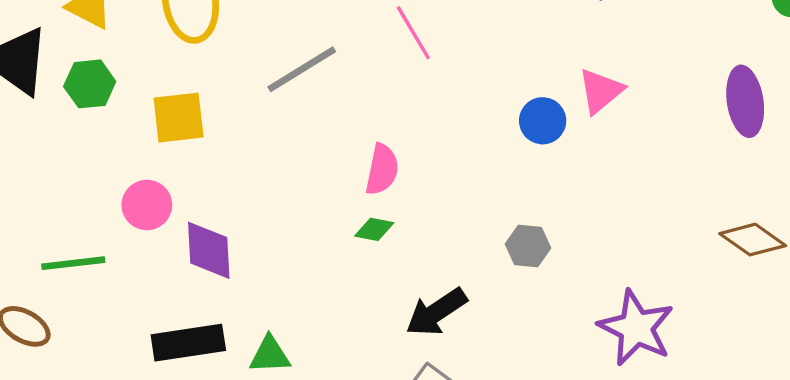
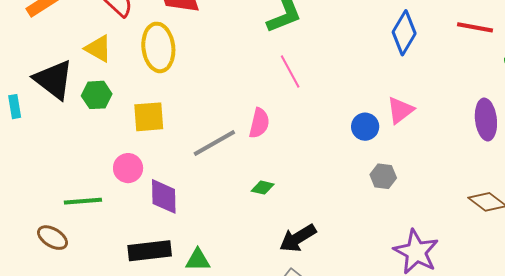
gray line: (302, 69) -> (214, 143), moved
pink semicircle: (382, 169) -> (259, 123), moved
gray hexagon: (528, 246) -> (383, 176), moved

